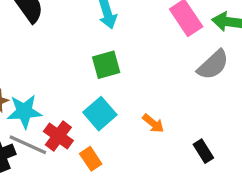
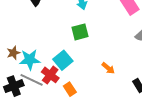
cyan square: (100, 114) -> (63, 60), moved

